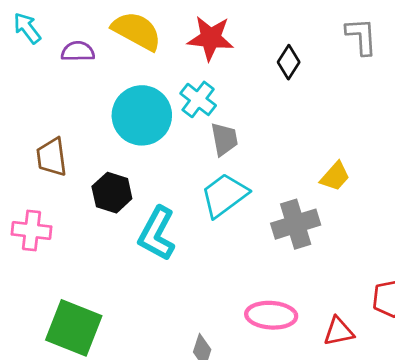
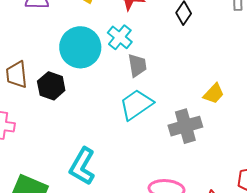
black hexagon: (112, 193) -> (51, 86), moved
cyan L-shape: (157, 234) -> (82, 166), moved

